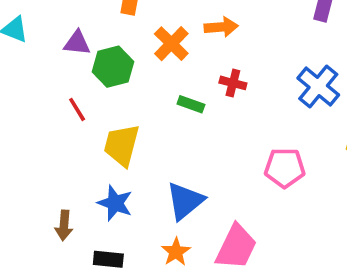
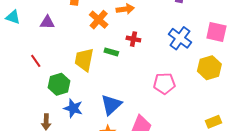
green hexagon: (113, 67) -> (59, 84), moved
red line: (77, 109) -> (36, 61), moved
yellow trapezoid: (122, 145) -> (84, 60), moved

